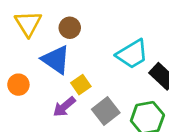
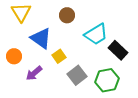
brown circle: (70, 28) -> (67, 15), moved
purple arrow: (64, 107) -> (34, 73), moved

